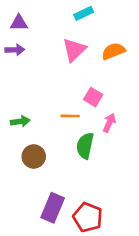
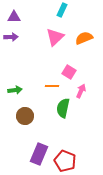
cyan rectangle: (84, 13) -> (62, 10), turned -40

